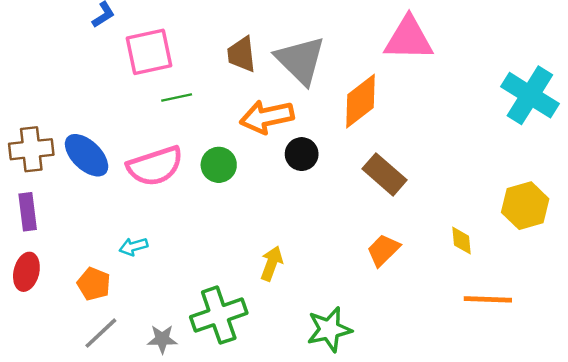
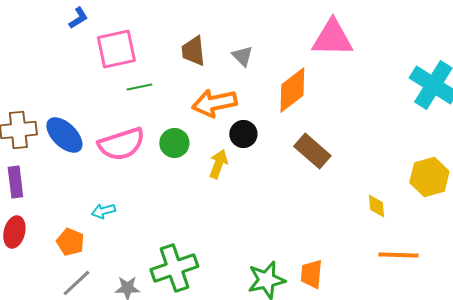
gray triangle: (300, 60) -> (242, 56), size x0.5
orange trapezoid: (383, 250) -> (311, 274), moved, turned -40
yellow arrow: (272, 263) -> (218, 164), moved

